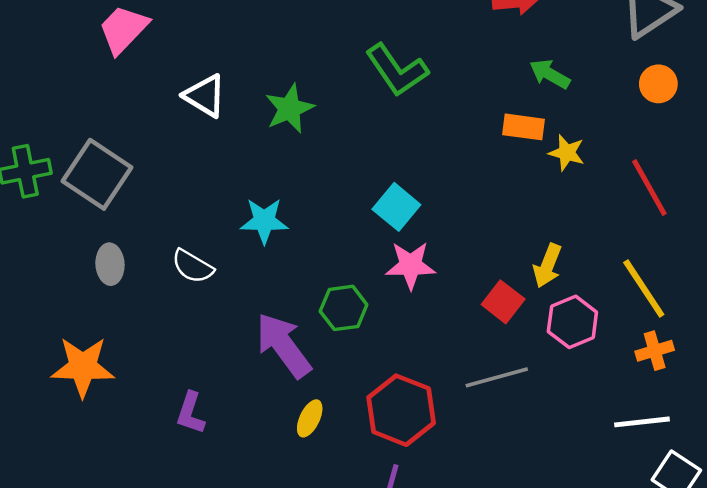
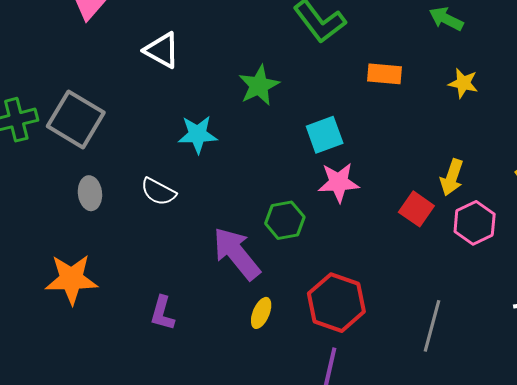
green star: (289, 109) -> (259, 85), moved
orange rectangle: (524, 127) -> (384, 74), moved
cyan square: (396, 207) -> (325, 135), turned 33
cyan star: (264, 221) -> (198, 134), moved
gray line: (497, 377) -> (432, 326), moved, turned -57

